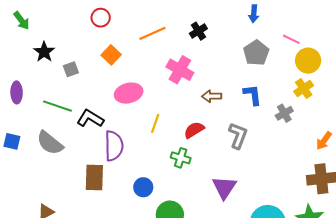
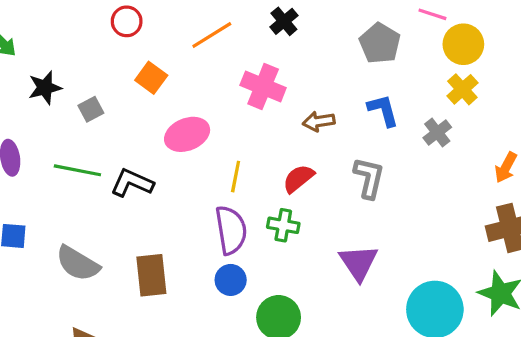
black star: (44, 52) -> (45, 88), turned 30
gray semicircle: (50, 143) -> (78, 263), moved
purple semicircle: (114, 146) -> (231, 230), moved

